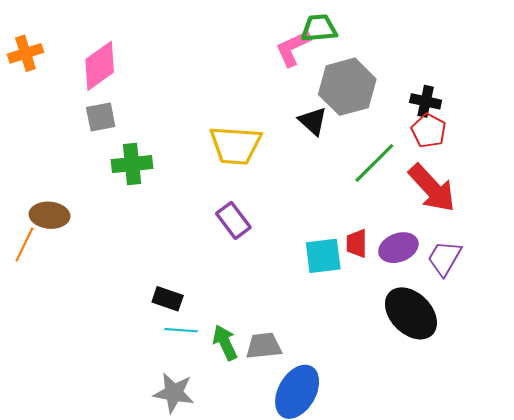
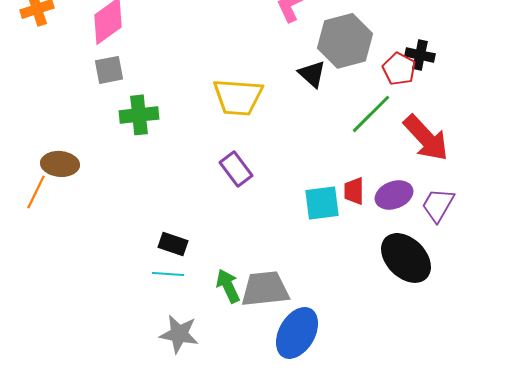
red pentagon: (429, 131) -> (399, 69), moved
cyan line: (181, 330) -> (168, 274), moved
gray trapezoid: (264, 346) -> (265, 289), size x1.4

